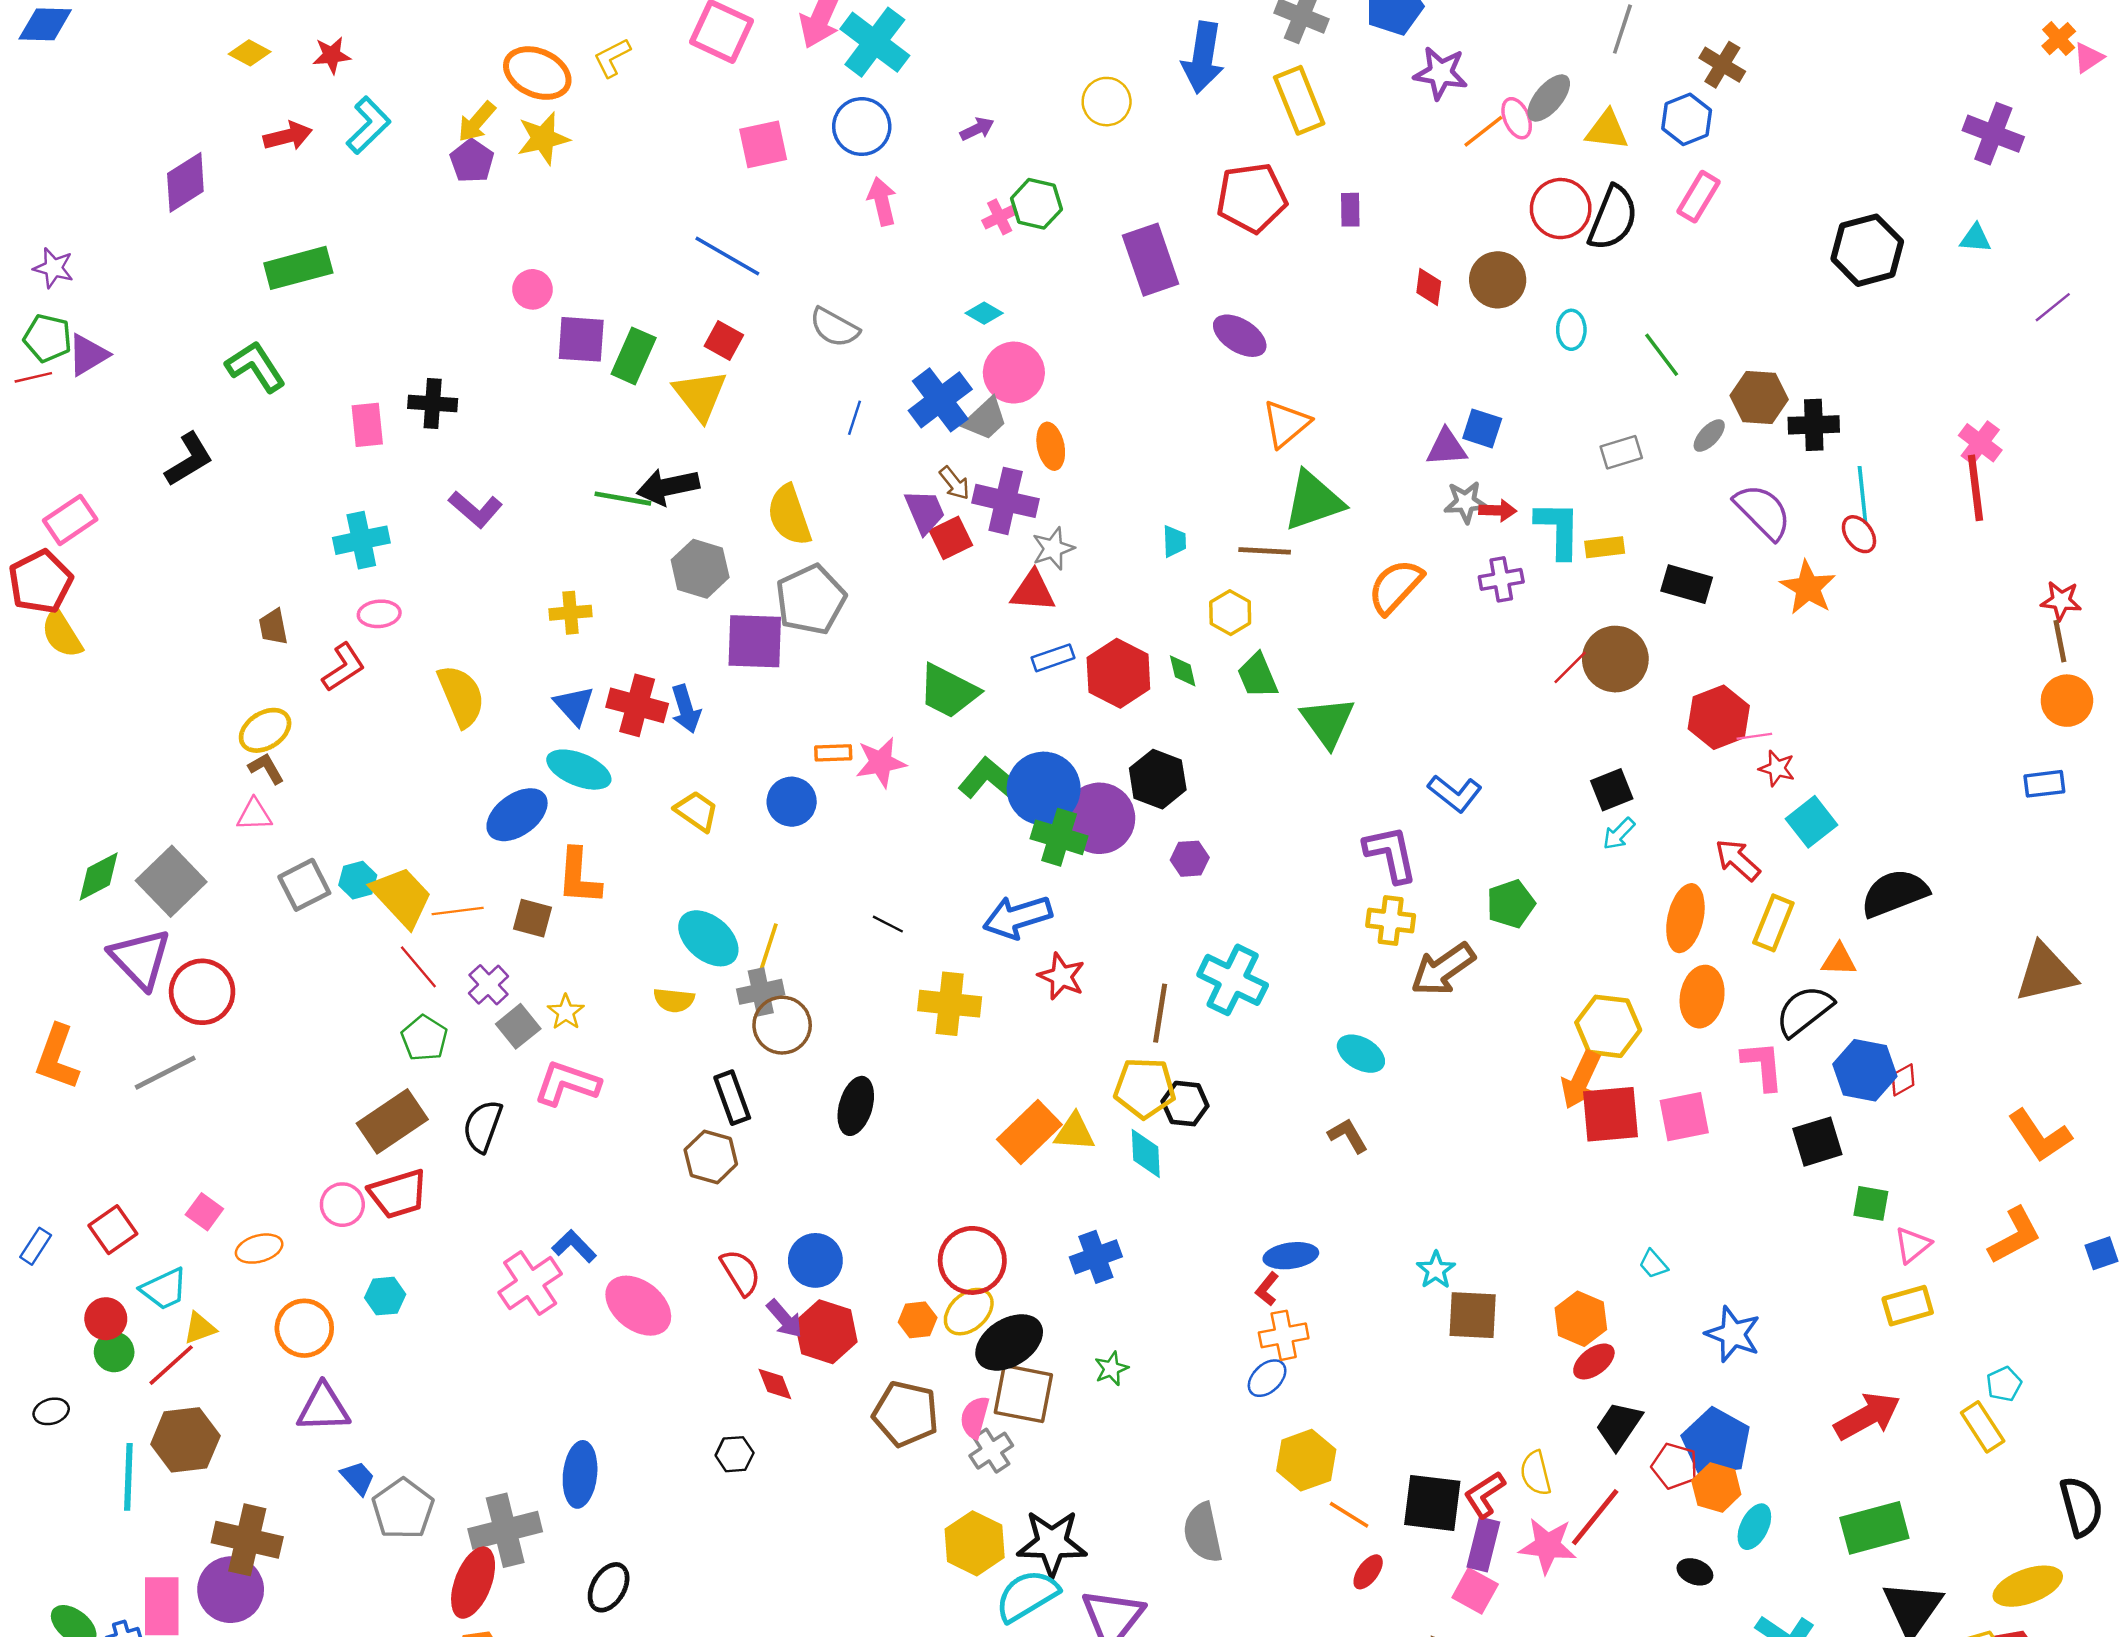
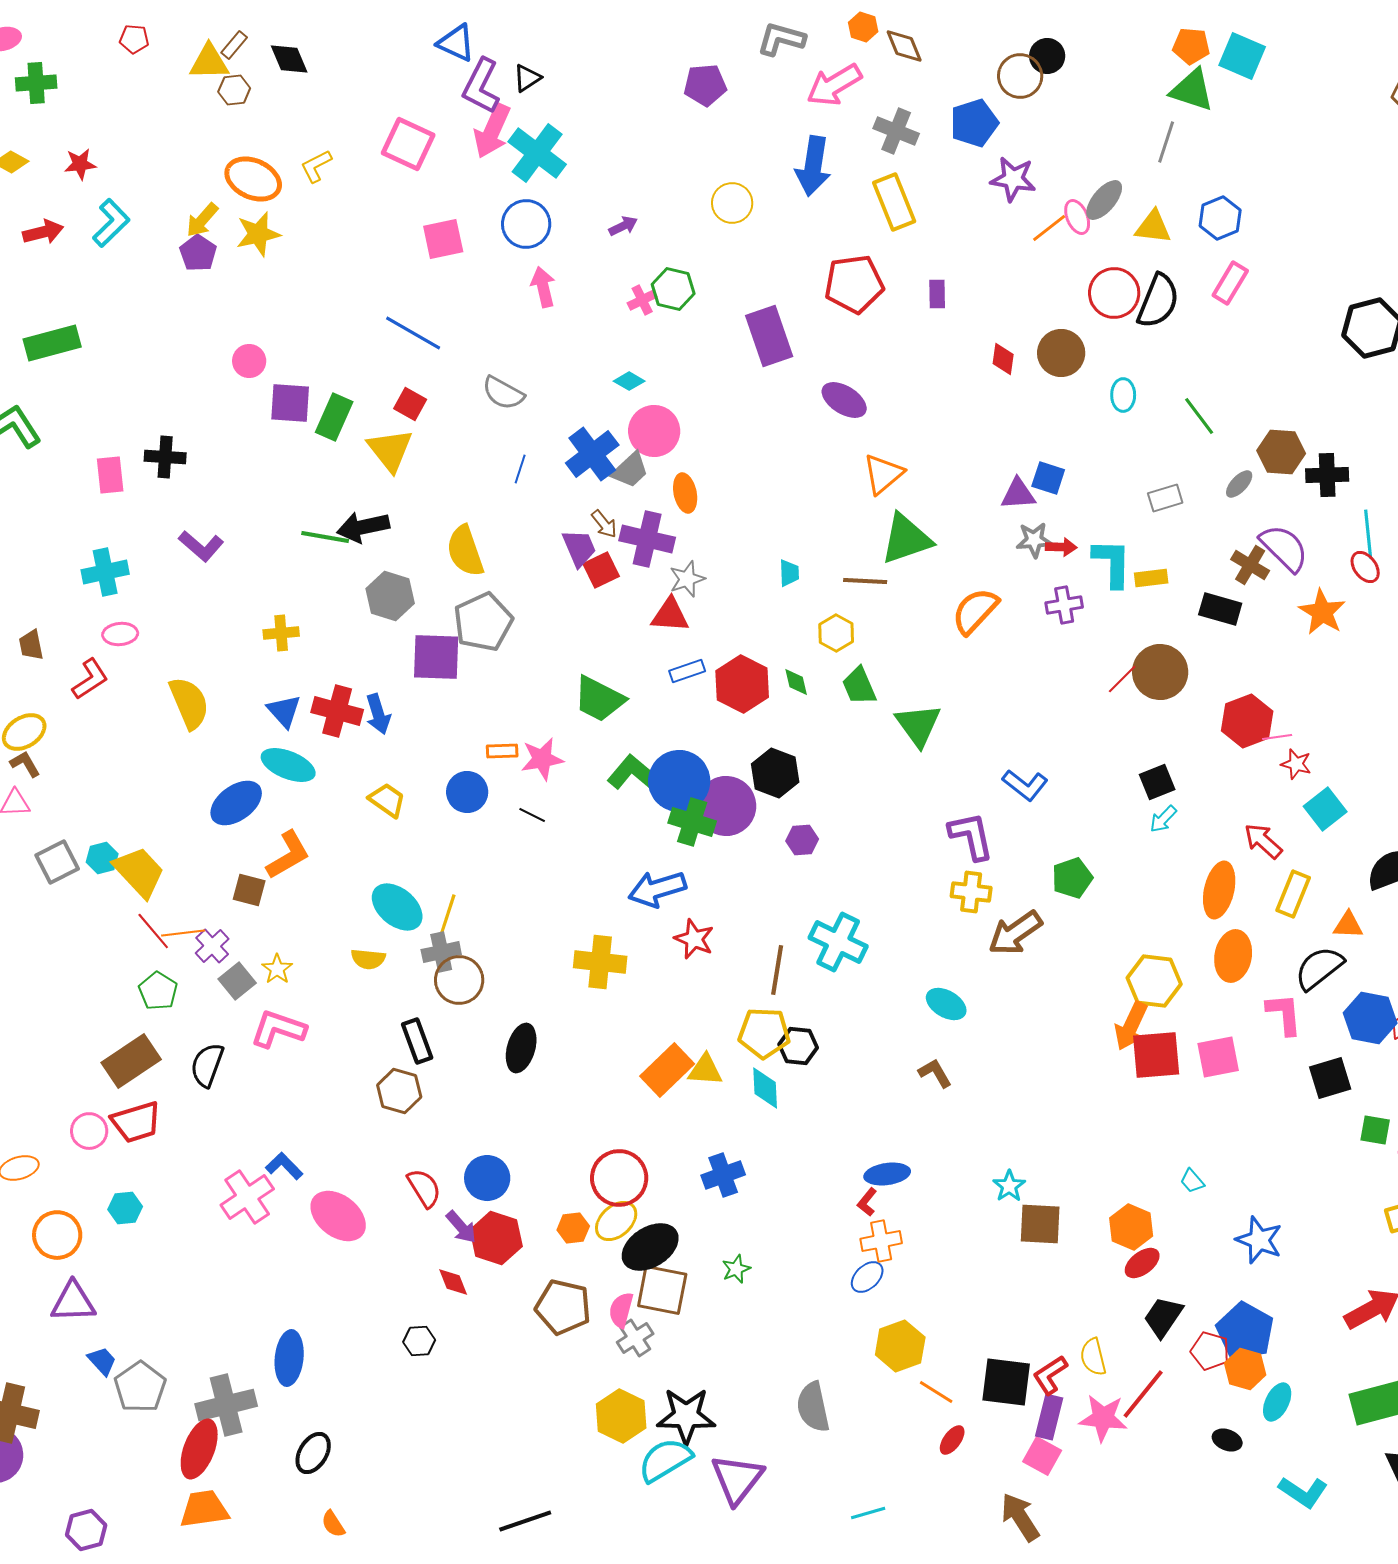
brown cross: (1722, 65) -> (1250, 565), moved
orange L-shape: (579, 877) -> (288, 855), turned -124
orange line: (458, 911) -> (183, 933), moved
black line: (888, 924) -> (532, 815), moved

